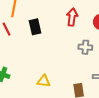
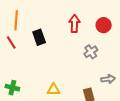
gray cross: (85, 47) -> (91, 52), turned -32

